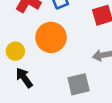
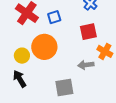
yellow circle: (15, 51) -> (22, 56), moved

